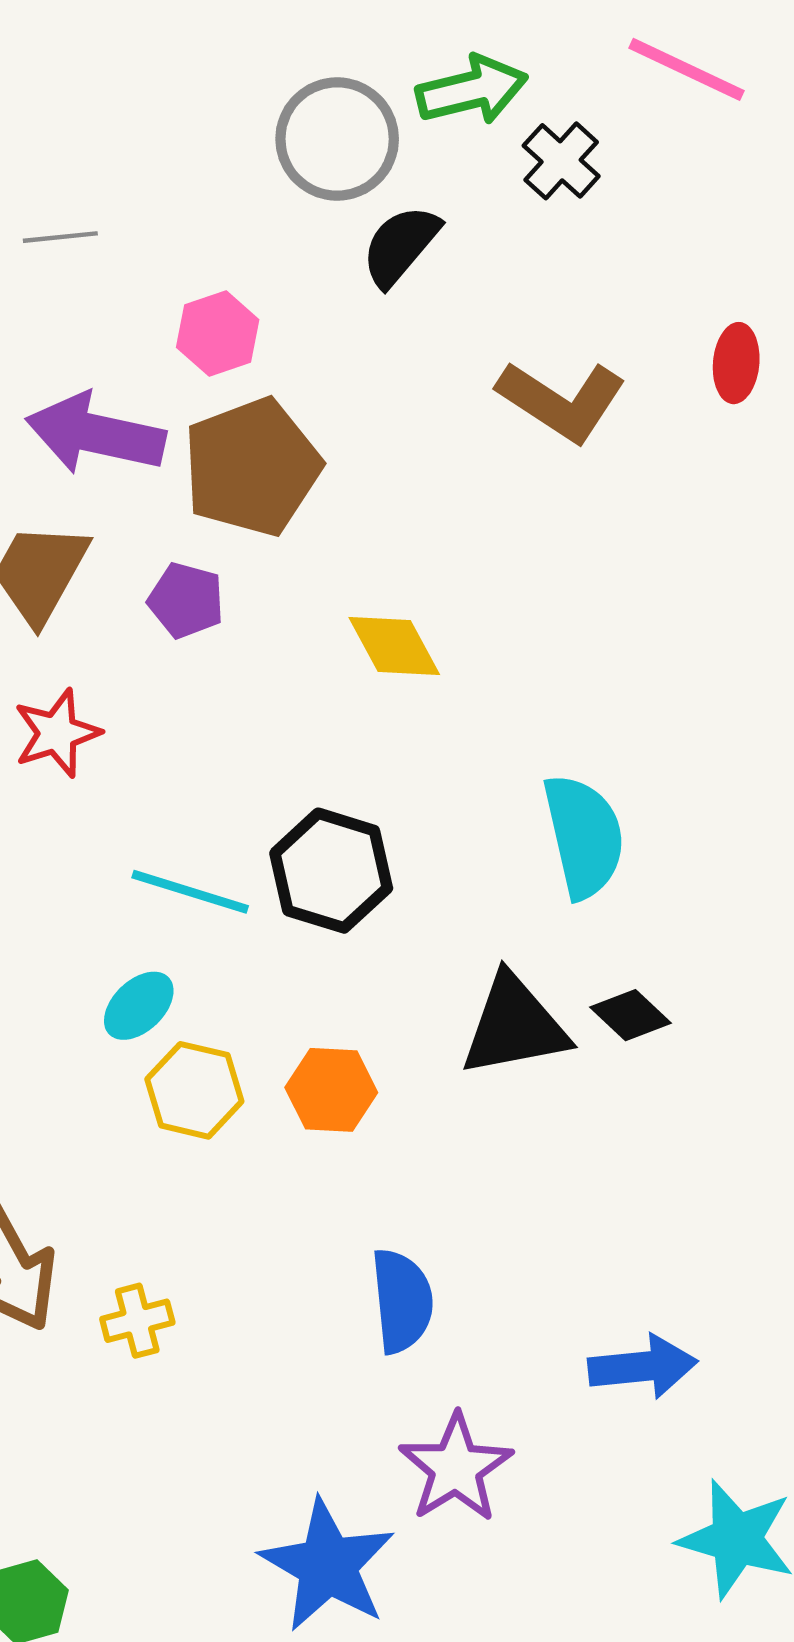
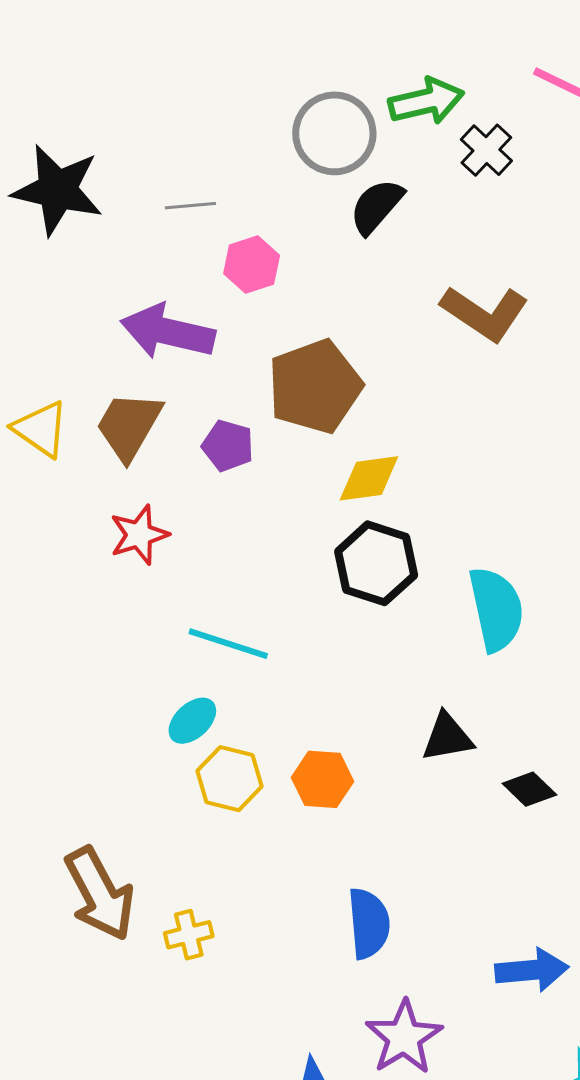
gray line: (60, 237) -> (190, 206), moved
brown pentagon: (252, 467) -> (315, 386), moved
yellow diamond: (394, 646) -> (369, 478), turned -70
black hexagon: (331, 871) -> (376, 563), moved
black diamond: (630, 1015) -> (529, 789), moved
black triangle: (514, 1026) -> (447, 737), size x0.7

